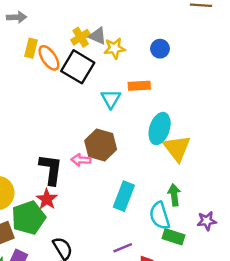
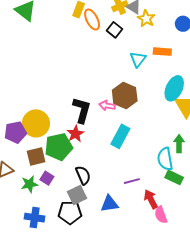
yellow star: (115, 48) -> (146, 19), turned 30
black square: (78, 67) -> (114, 30), size x0.6
cyan rectangle: (124, 196) -> (120, 136), moved

